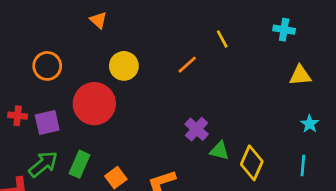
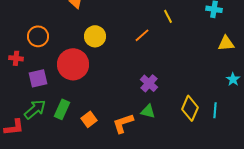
red cross: (18, 116) -> (16, 58), moved
green triangle: (219, 151) -> (148, 111), moved
cyan line: (303, 166) -> (215, 110), moved

